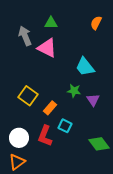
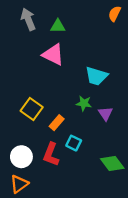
orange semicircle: (96, 23) -> (115, 14), moved
gray arrow: (25, 36) -> (28, 19), moved
cyan trapezoid: (85, 67) -> (96, 76), turned -35

